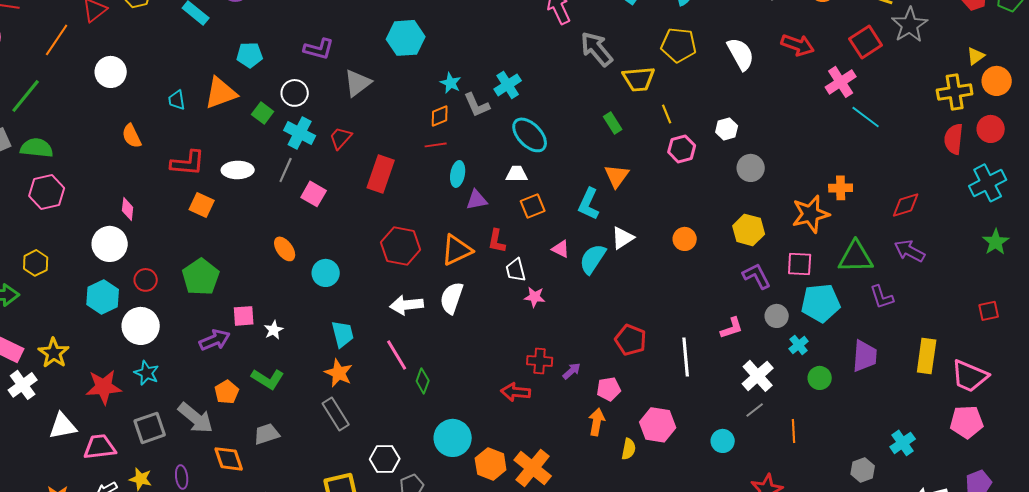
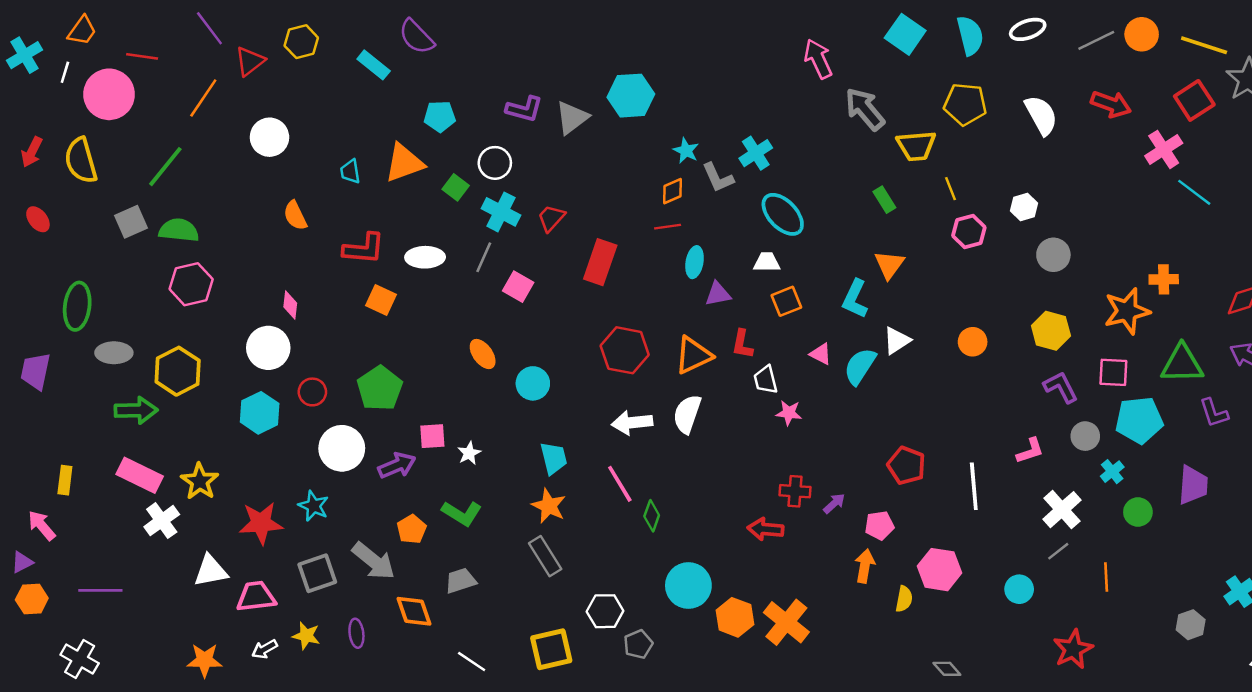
gray triangle: (358, 83) -> (572, 118), moved
yellow hexagon: (36, 263) -> (178, 371), size x1.5
white circle: (141, 326) -> (342, 448), moved

